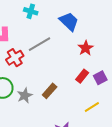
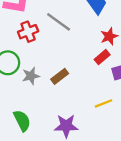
gray line: (39, 44) -> (59, 22), turned 55
red rectangle: (82, 76) -> (102, 57), moved

